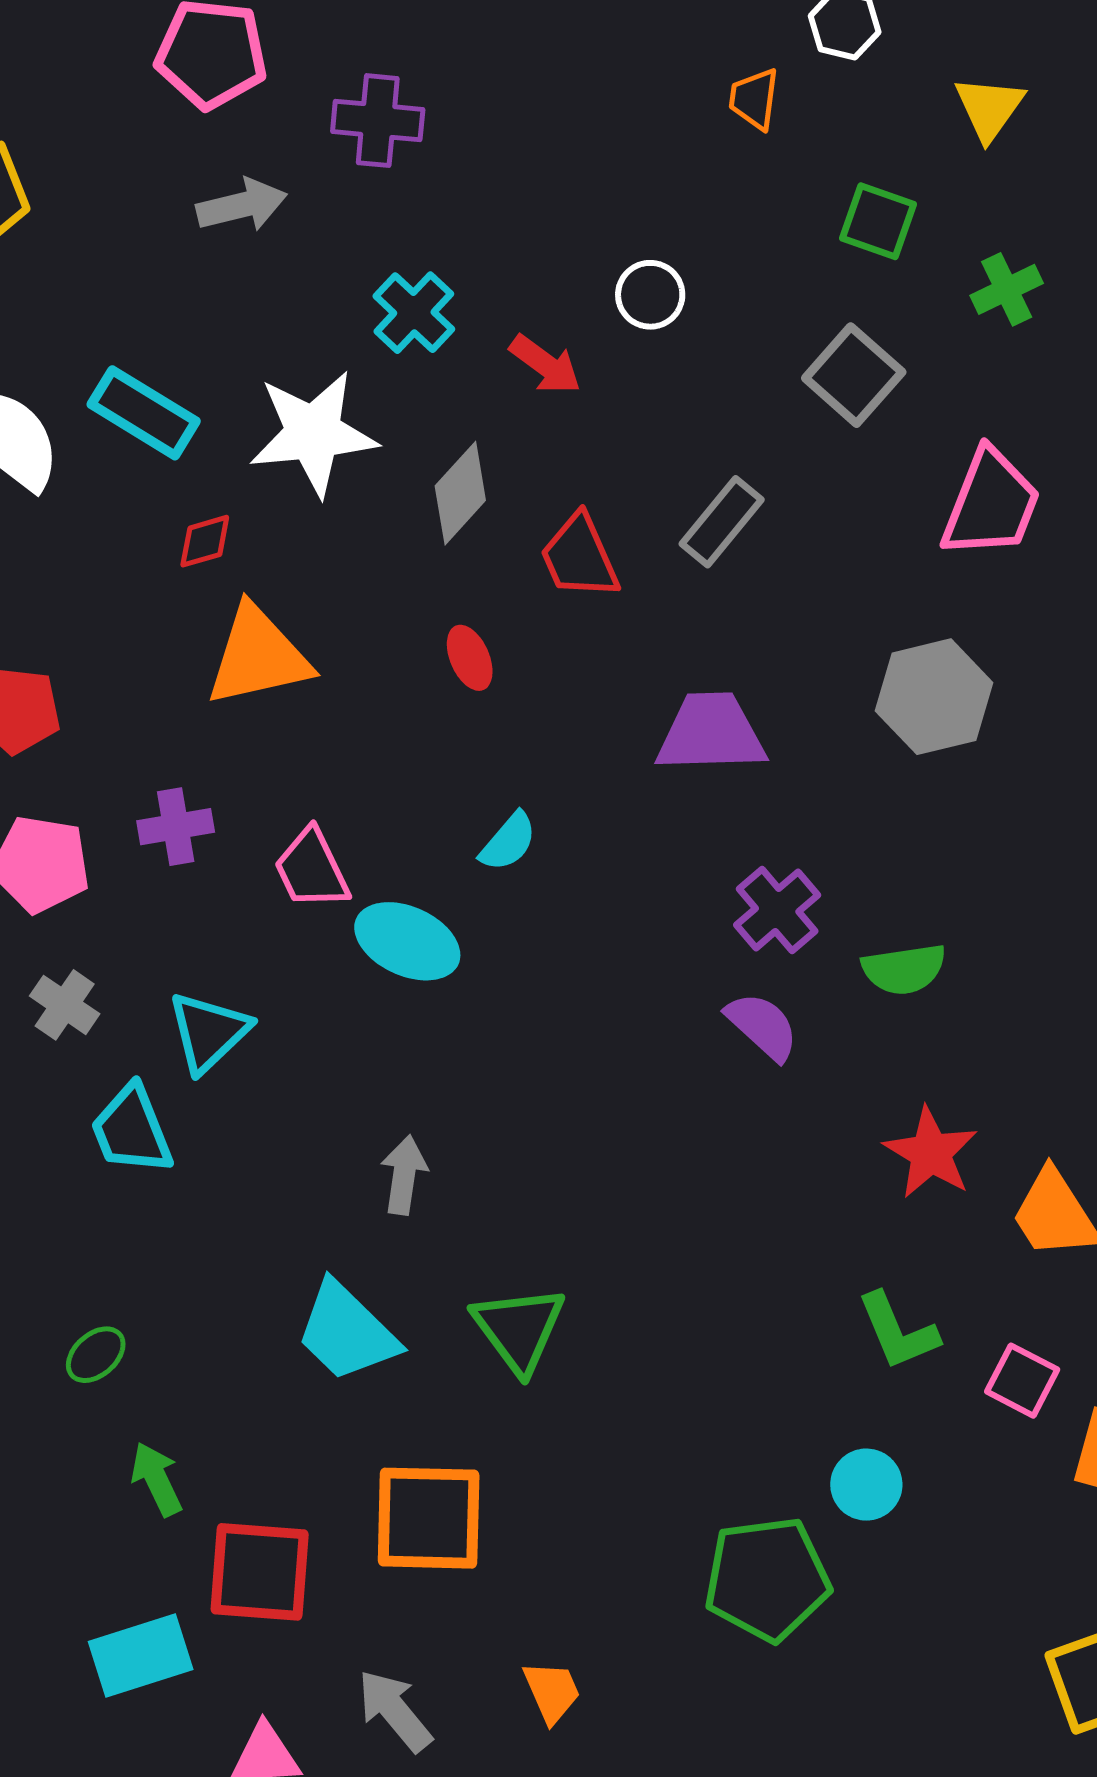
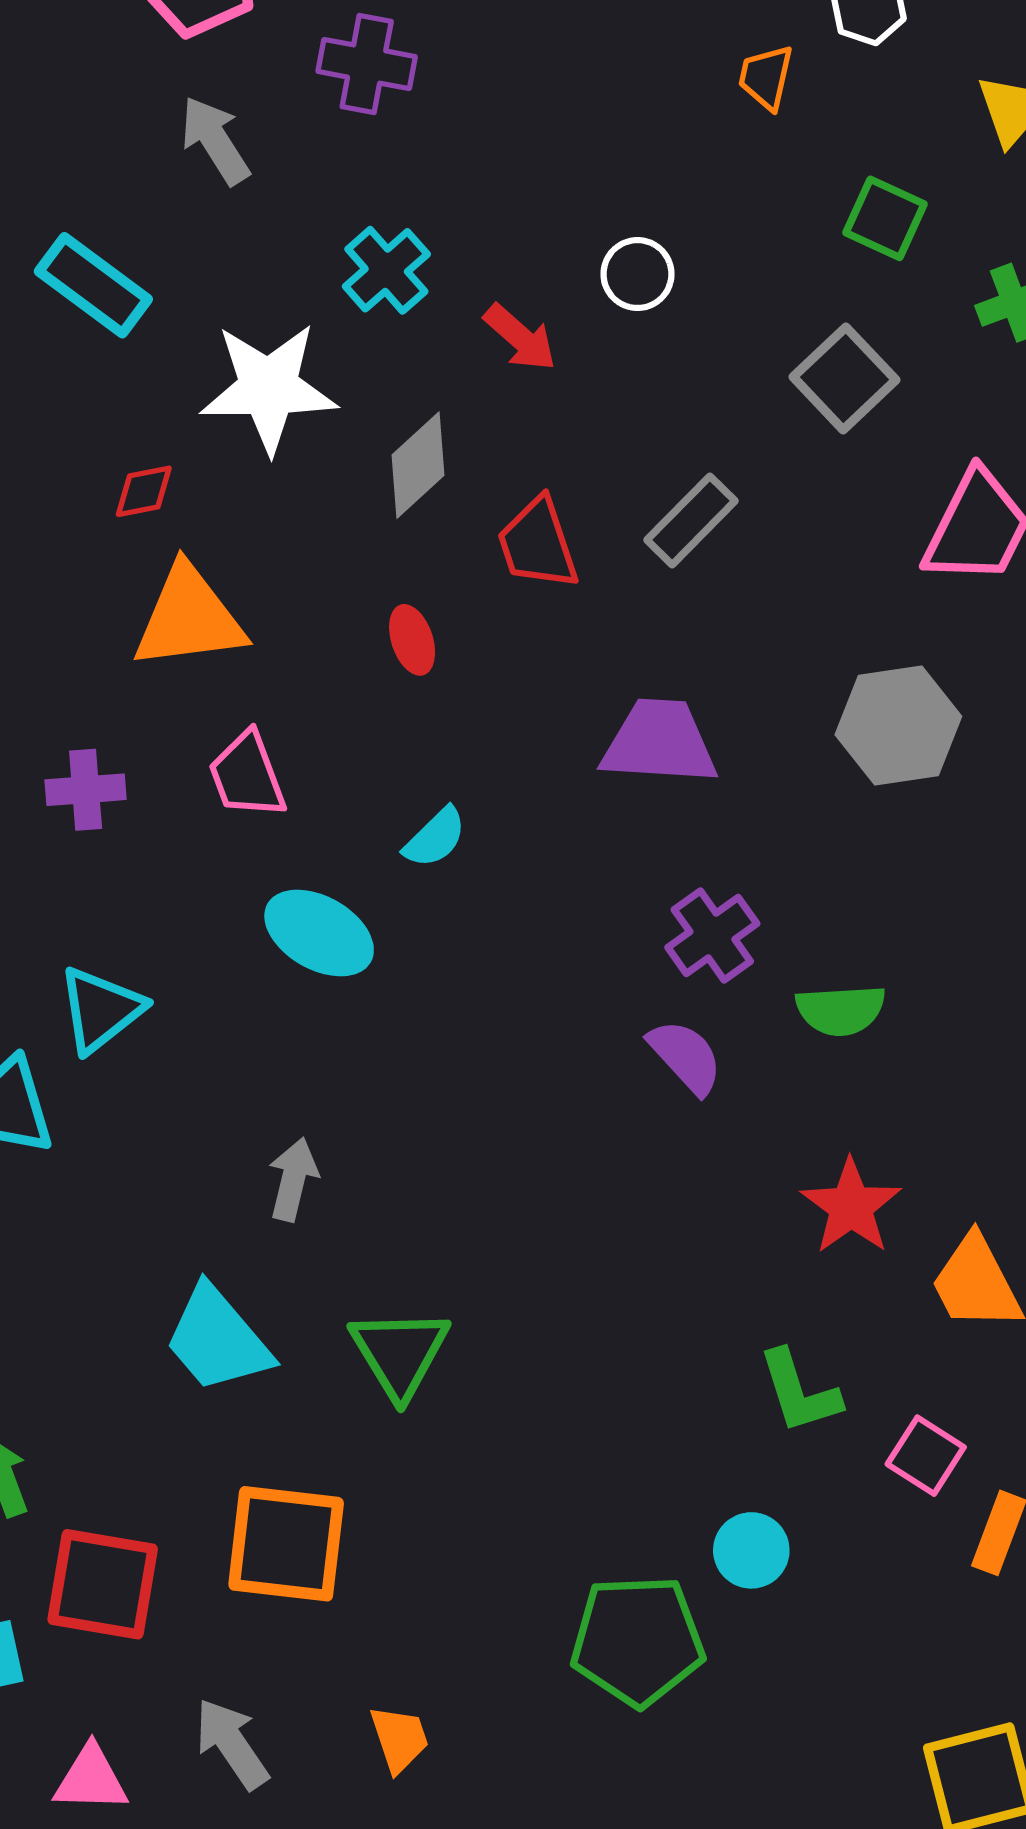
gray arrow: (242, 205) -> (215, 140), turned -114
cyan rectangle: (144, 413) -> (93, 285), moved
pink trapezoid: (312, 869) -> (247, 775), moved

